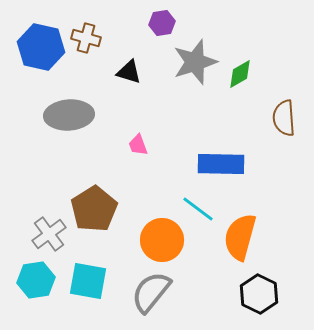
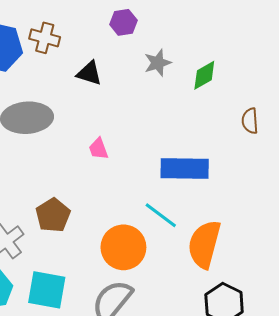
gray star: (195, 62) -> (158, 63), size x0.6
brown semicircle: (284, 118) -> (250, 121), size x0.7
brown pentagon: (94, 209) -> (53, 215), size x0.7

